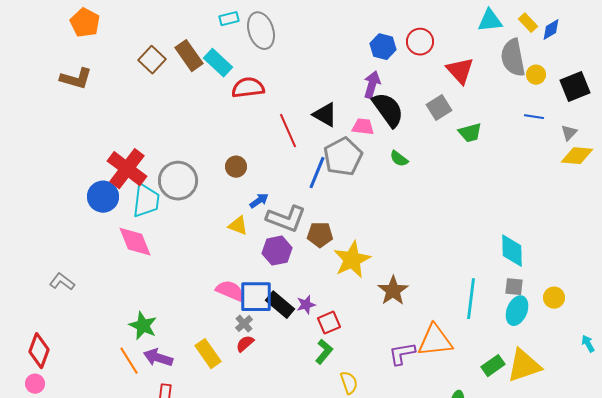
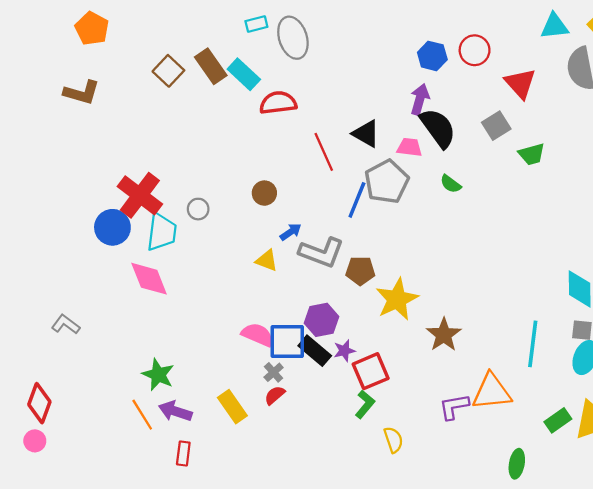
gray circle: (178, 181) -> (198, 209), size x0.5
purple hexagon: (277, 251) -> (321, 320), moved
red square: (329, 323) -> (371, 371), size x1.4

